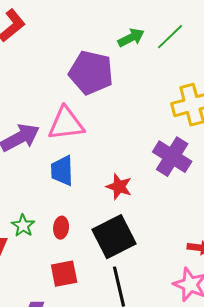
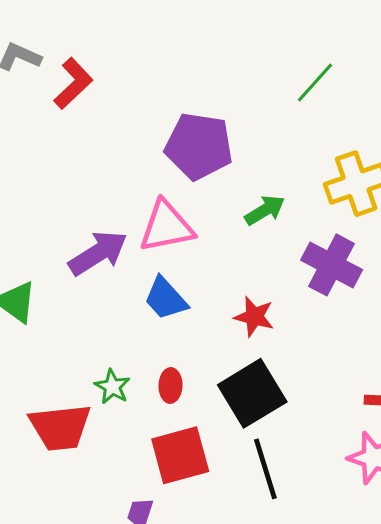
green arrow: (131, 38) -> (265, 210), moved
blue trapezoid: (62, 171) -> (166, 299), turned -36
red square: (64, 274) -> (180, 455), size x1.4

